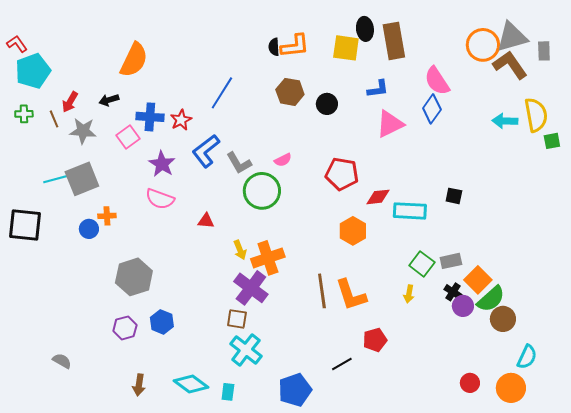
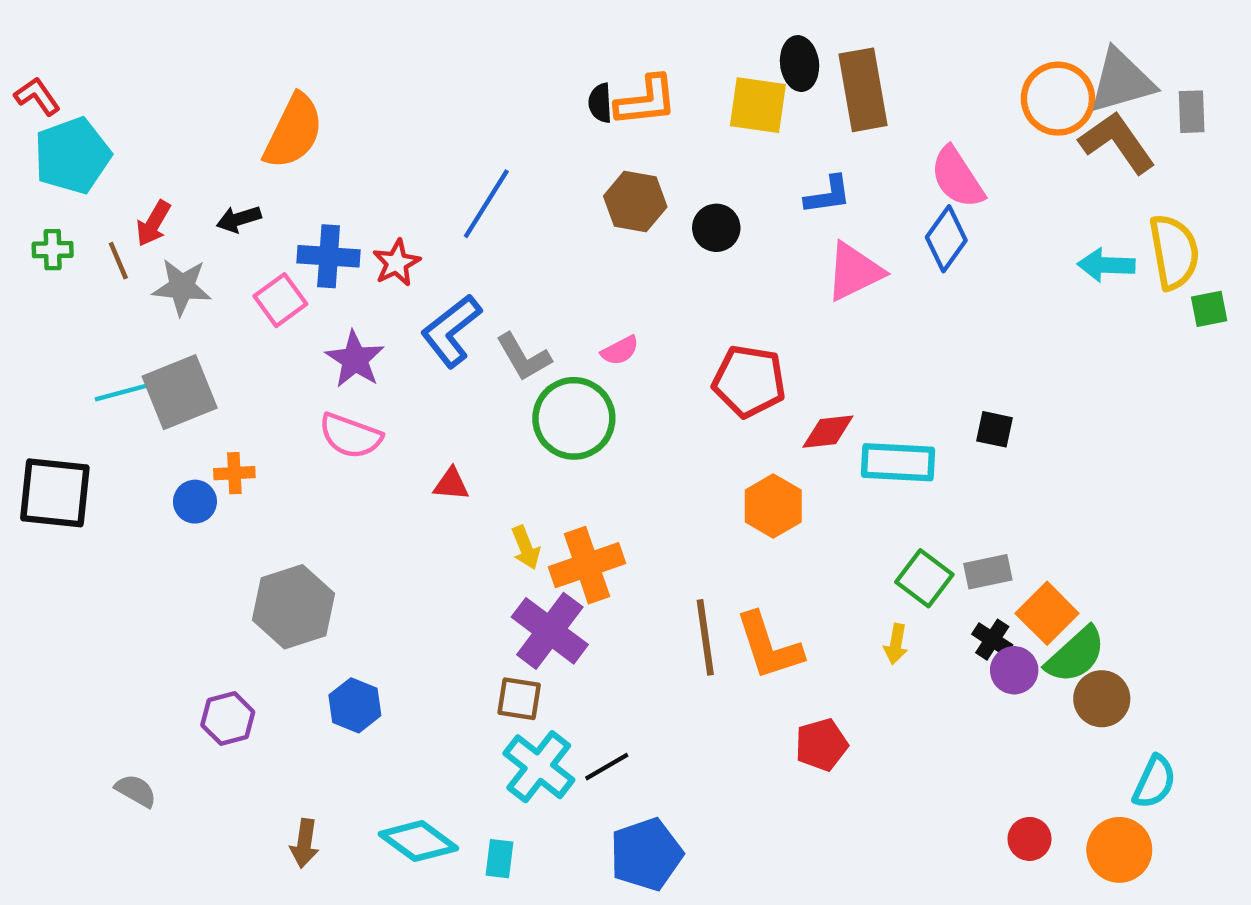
purple hexagon: (125, 328) -> (228, 718), moved
black line: (342, 364) -> (607, 767), moved

